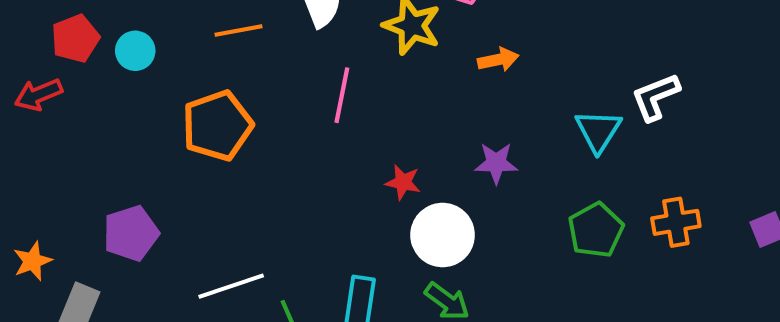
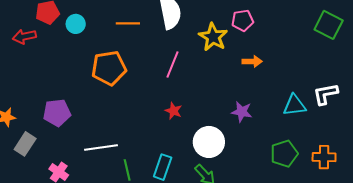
cyan triangle: (598, 131) -> (294, 105), turned 40
red star: (403, 182) -> (173, 111), moved

